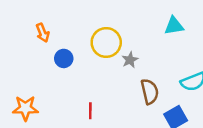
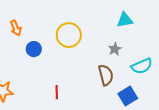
gray star: (130, 60) -> (115, 49), moved

